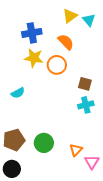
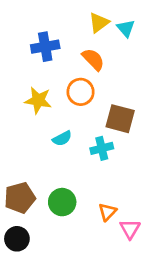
yellow star: (34, 58) -> (38, 100), moved
brown square: (85, 84) -> (120, 119), size x1.5
cyan semicircle: (18, 93) -> (62, 138), moved
cyan cross: (86, 105) -> (102, 148), moved

